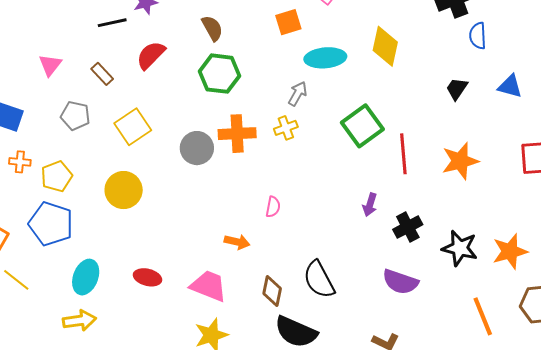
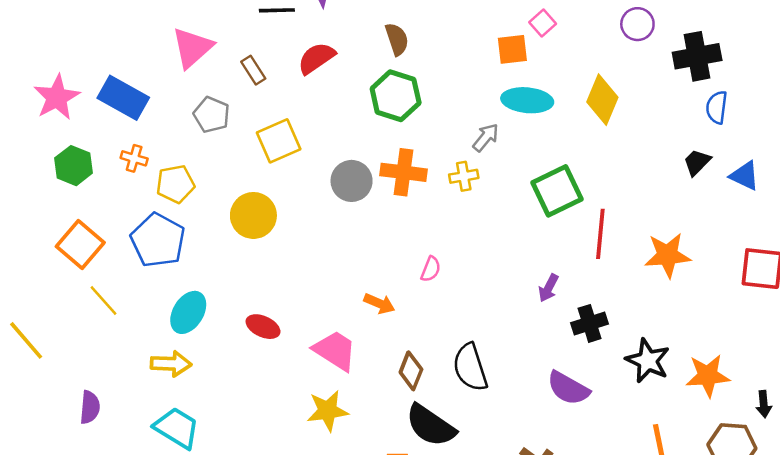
orange square: (288, 22) -> (512, 49), moved
pink triangle: (50, 65) -> (192, 48), size x1.5
black trapezoid: (457, 89) -> (697, 162), moved

